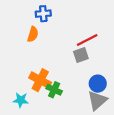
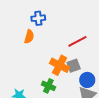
gray square: (81, 55) -> (74, 66), moved
orange cross: (40, 80) -> (60, 65), moved

